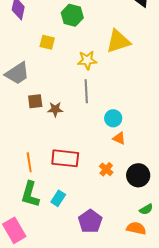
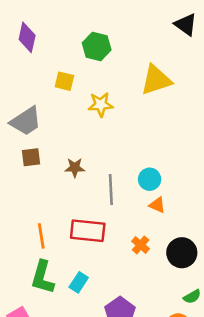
yellow star: (87, 60) -> (101, 104), moved
gray line: (86, 91) -> (111, 190), moved
brown square: (35, 101) -> (31, 157), moved

